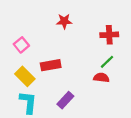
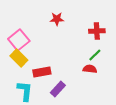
pink square: (21, 45) -> (19, 40), size x1.5
red rectangle: (51, 65) -> (42, 72), moved
yellow rectangle: (25, 76) -> (19, 58), moved

